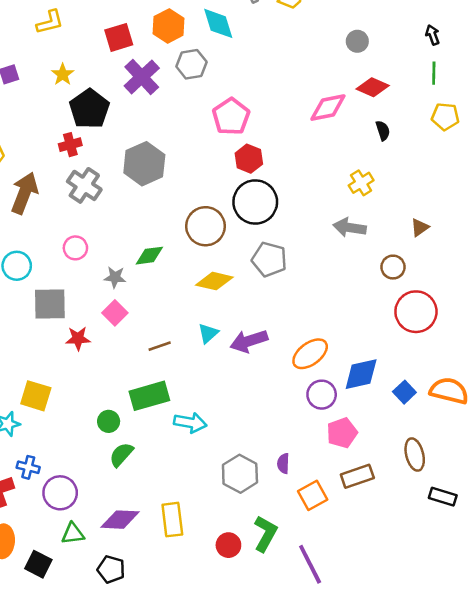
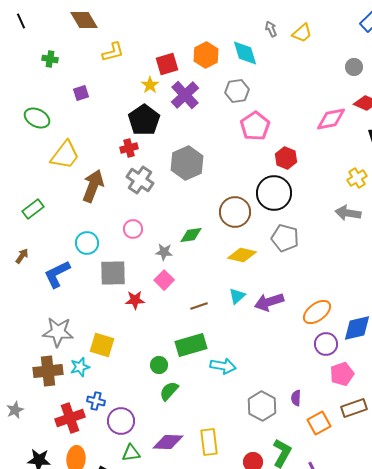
gray hexagon: (191, 64) -> (237, 91), moved
yellow star: (63, 74) -> (150, 85), moved
red hexagon: (249, 159) -> (286, 158), moved

